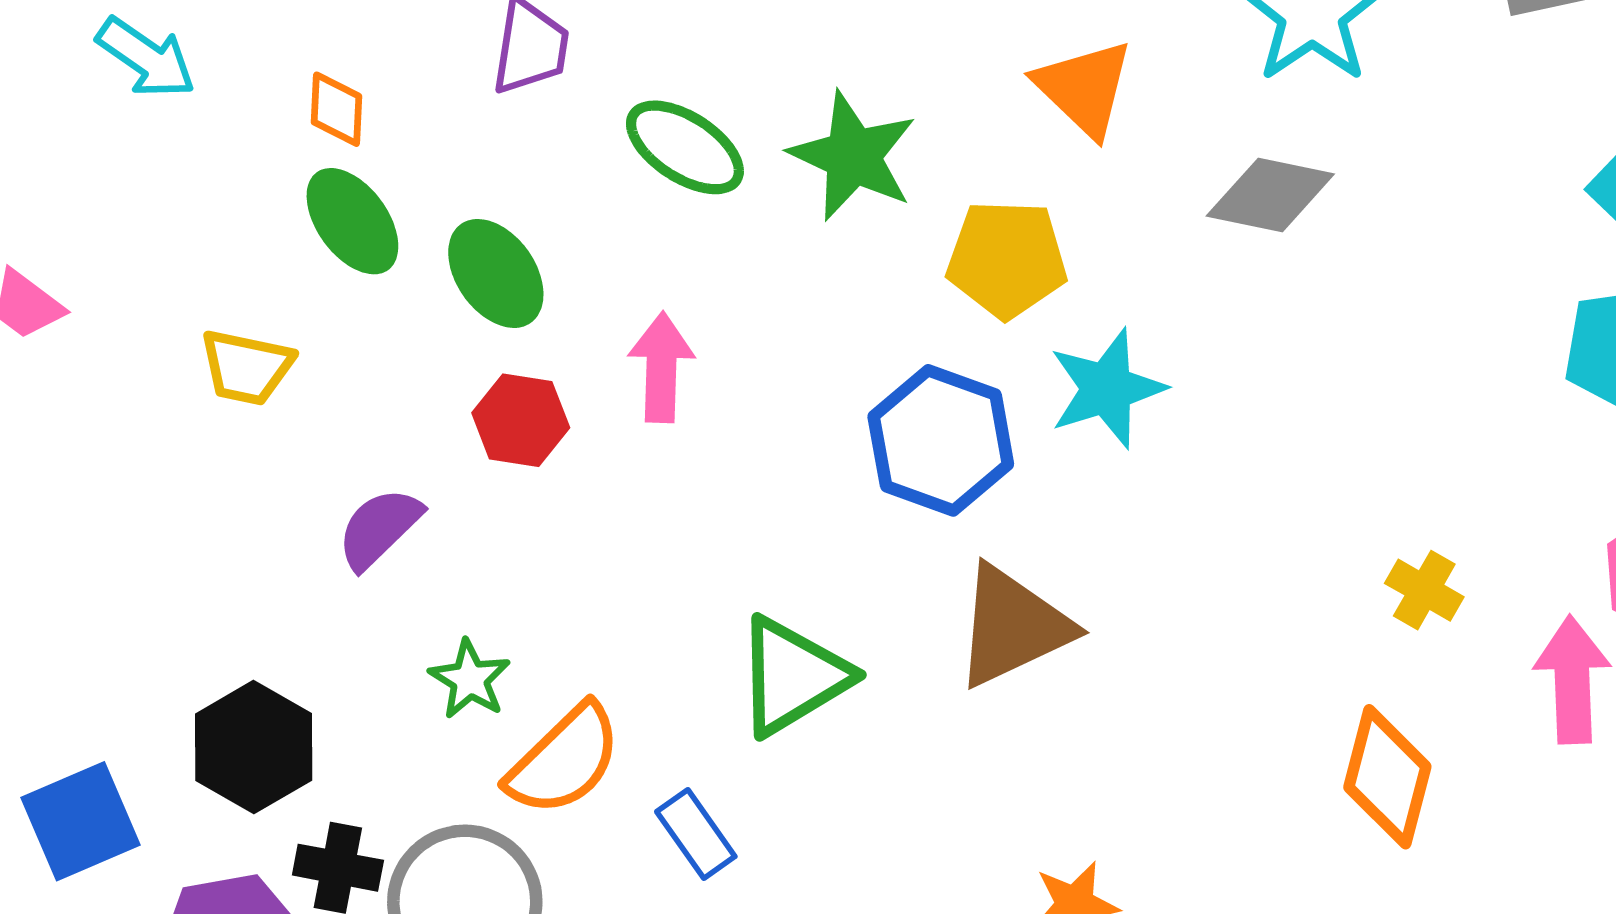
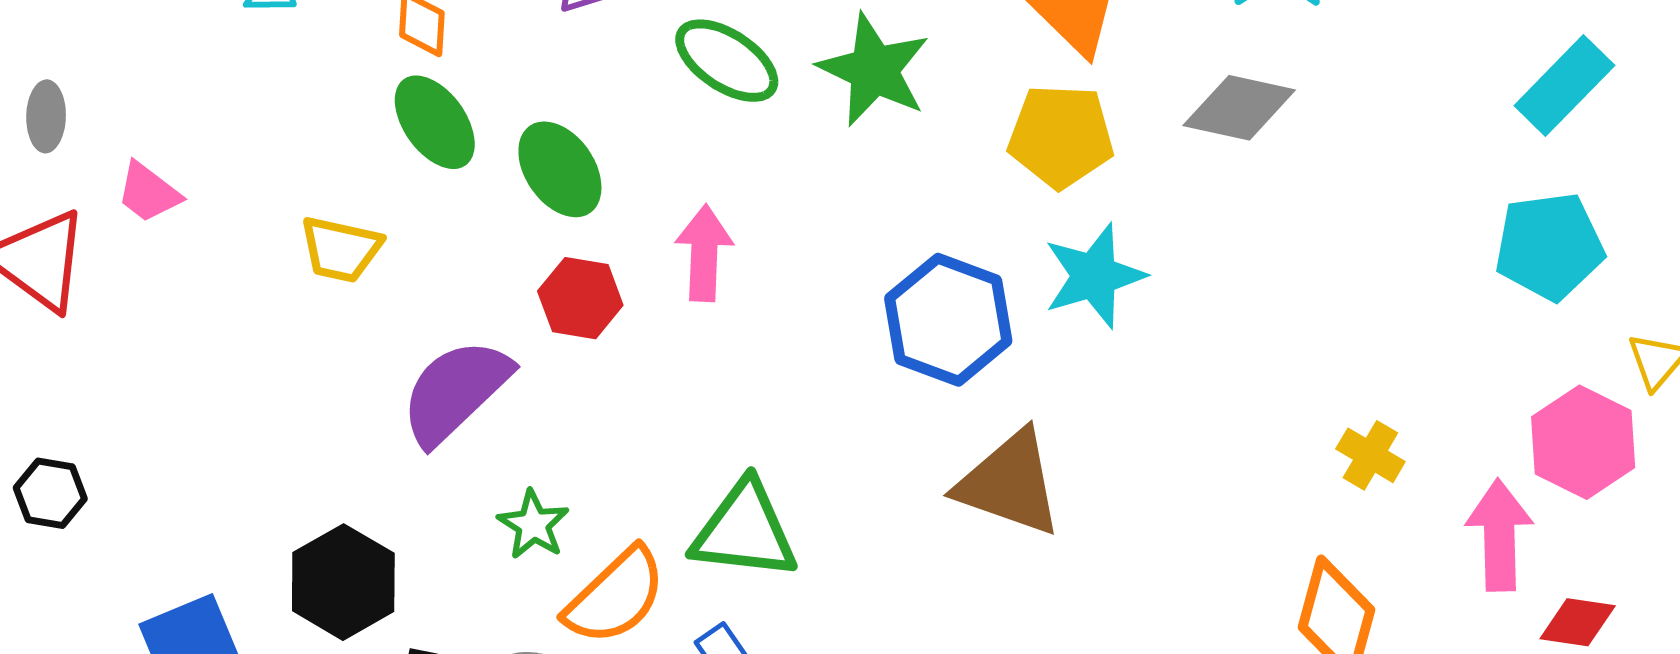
yellow pentagon: (1007, 259) -> (1061, 136), moved
purple semicircle: (379, 528) -> (455, 391), size x1.5
brown triangle: (1013, 626) -> (1010, 483), turned 44
green triangle: (793, 676) -> (745, 531), moved, turned 37

